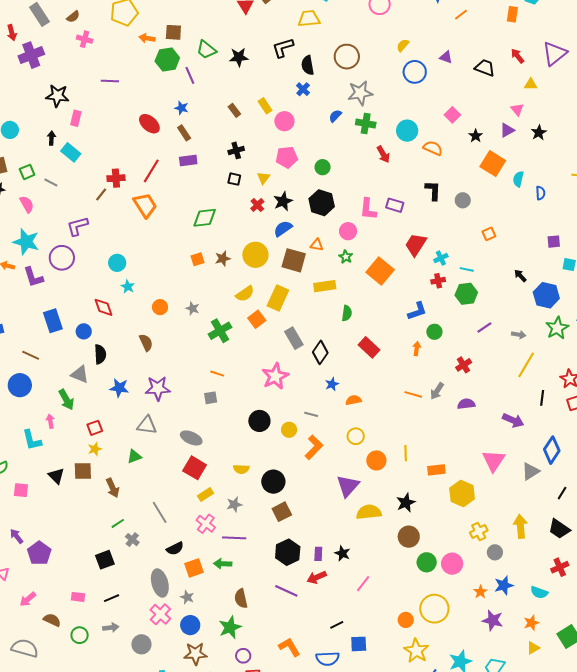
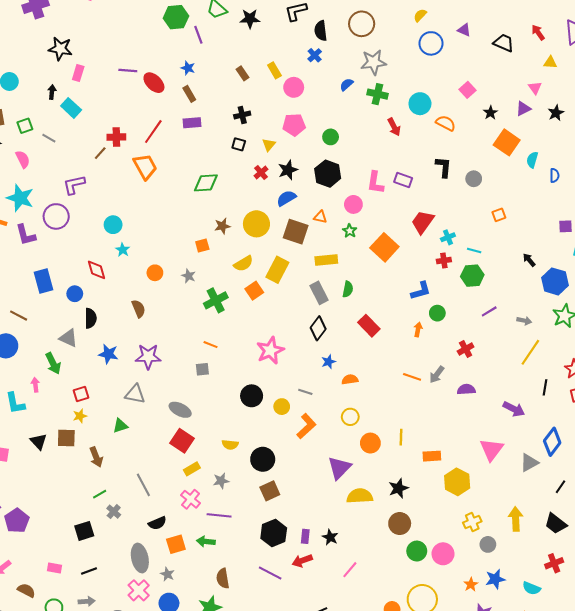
purple line: (110, 81) -> (128, 70), moved
orange square: (197, 259) -> (202, 246), moved
gray rectangle: (294, 338) -> (319, 293), moved

